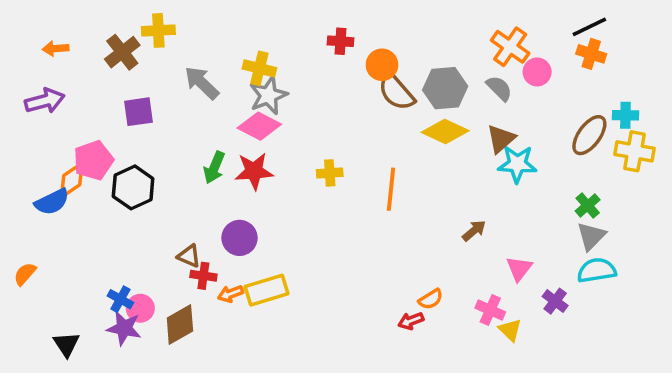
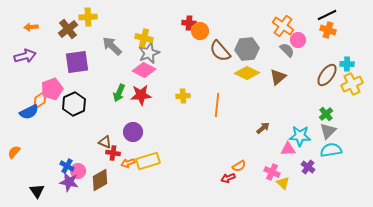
orange circle: (382, 65) -> (200, 31), moved
gray semicircle: (499, 88) -> (287, 50), moved
purple square: (139, 112) -> (77, 62), size x1.4
yellow cross: (634, 151) -> (352, 84), turned -35
cyan star: (517, 164) -> (300, 136), moved
pink triangle: (519, 269) -> (288, 149), turned 49

